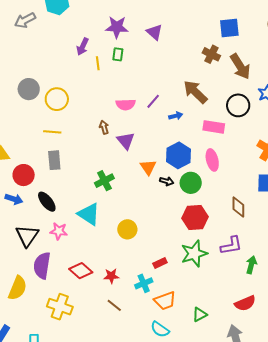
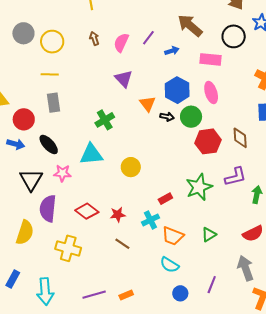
pink semicircle: (126, 104) -> (121, 43), turned 120
brown arrow: (104, 127) -> (94, 38), moved
cyan triangle: (89, 214) -> (91, 154), turned -35
red hexagon: (195, 217) -> (208, 141), moved
orange trapezoid: (165, 301) -> (173, 236), turned 45
green triangle: (200, 315) -> (209, 235), moved

